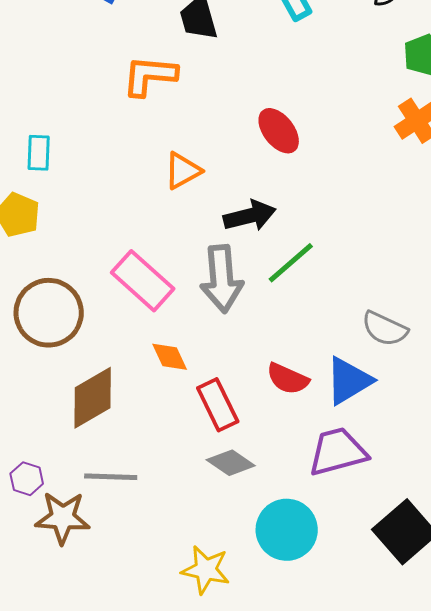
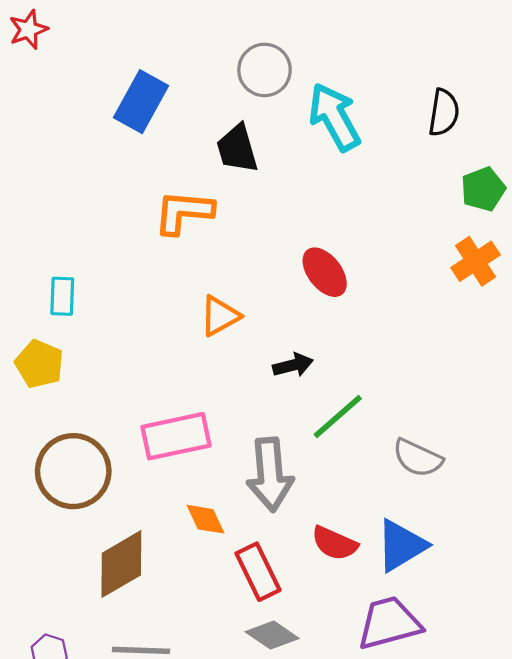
black arrow: (250, 216) -> (293, 365), size x0.7
gray arrow: (222, 279) -> (270, 474), moved
pink rectangle: (143, 281) -> (176, 436), turned -54
gray semicircle: (385, 329) -> (418, 458), moved

